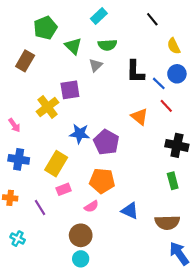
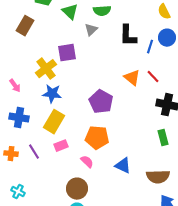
blue line: (159, 83) -> (150, 47), turned 64
red line: (166, 106) -> (153, 77), moved
blue star: (80, 134) -> (52, 94), moved
pink semicircle: (91, 206) -> (87, 162), turned -104
purple line: (40, 208) -> (34, 152), moved

